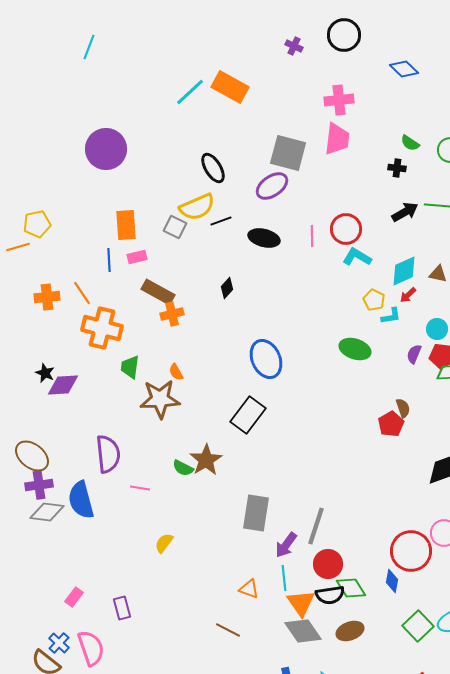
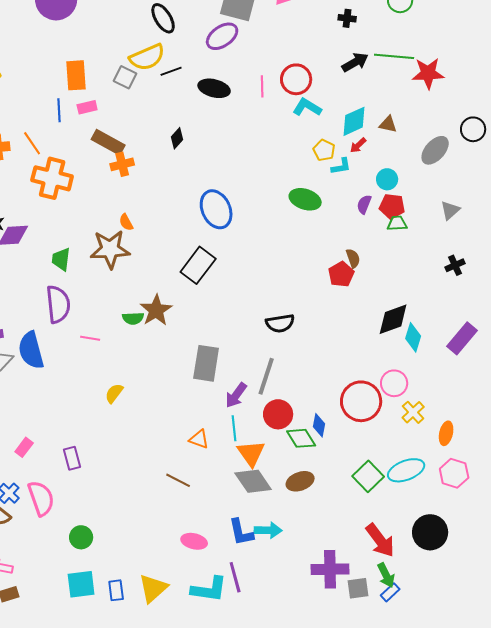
green trapezoid: (130, 367) -> (61, 259), moved
green semicircle: (183, 468) -> (133, 318), turned -30
blue diamond: (392, 581) -> (319, 425), moved
black semicircle: (330, 595) -> (280, 323), moved

